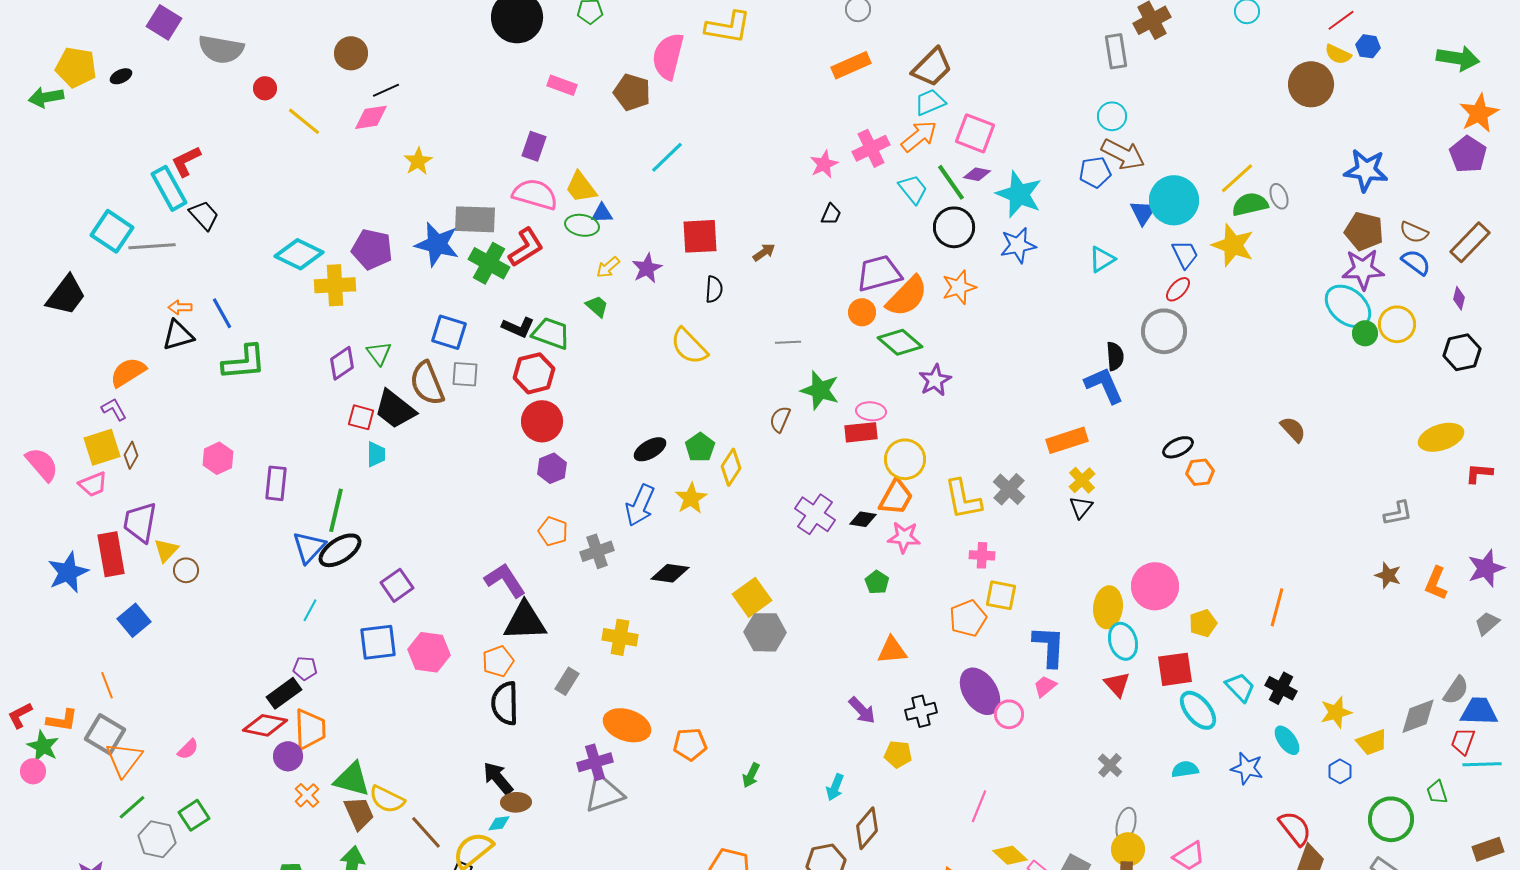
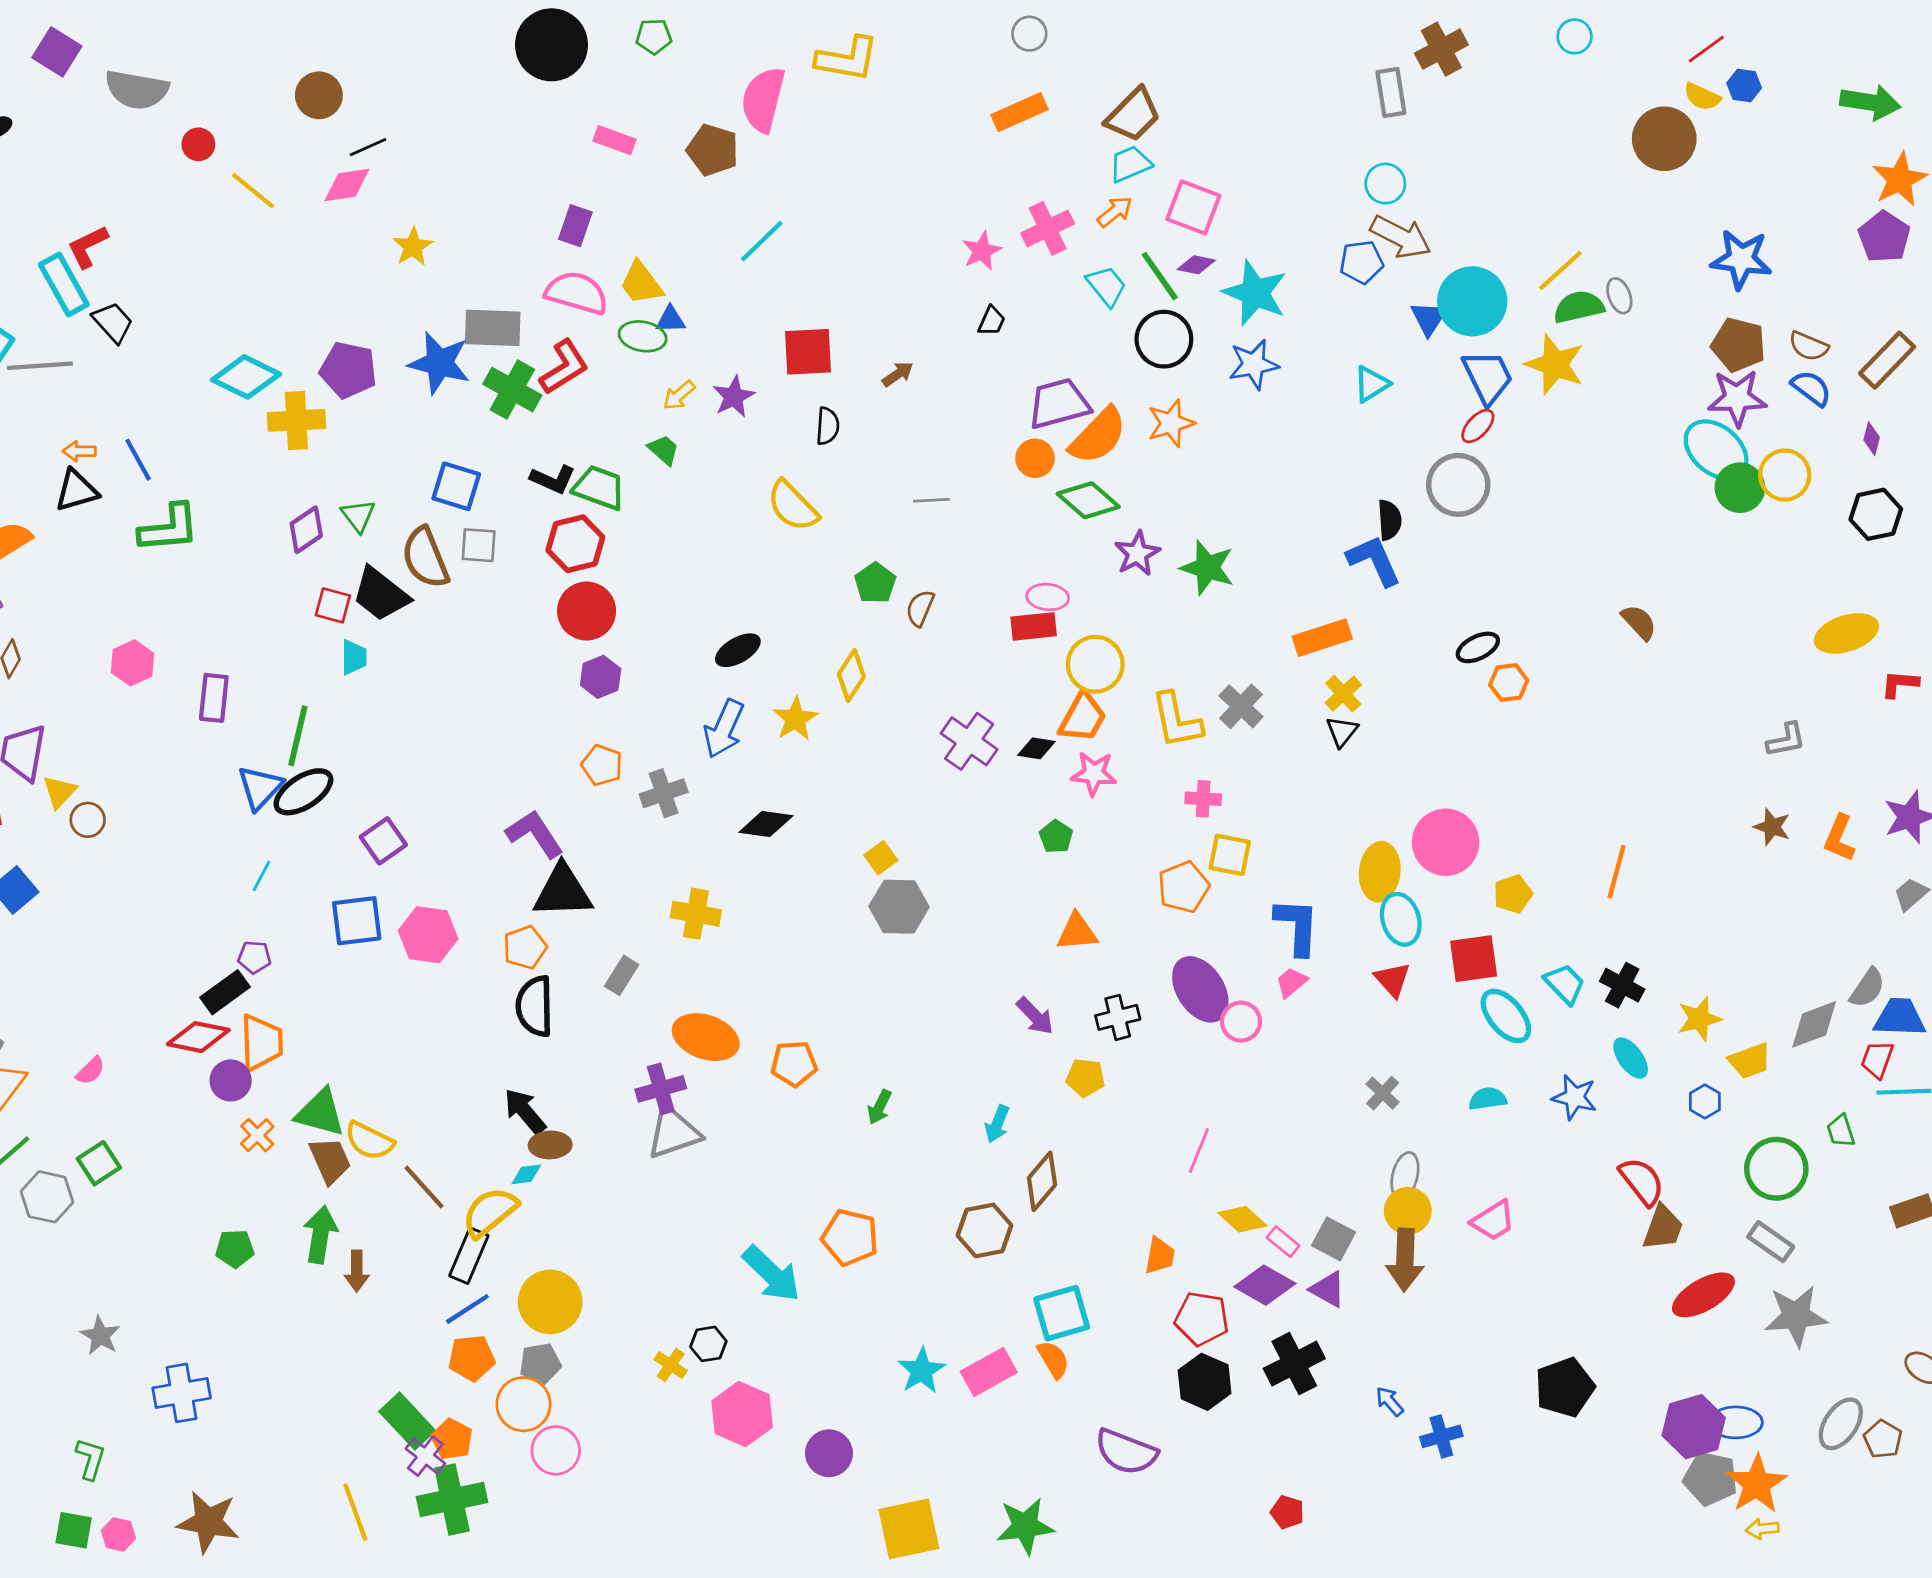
orange arrow: (919, 136) -> (1115, 212), size x0.7
blue trapezoid: (1185, 254) -> (1488, 377), size x1.4
green circle: (1365, 333) -> (1740, 488), size x1.4
green star: (820, 390) -> (1207, 568), moved
green pentagon: (700, 447) -> (875, 583), moved
yellow square: (752, 597) -> (881, 858), size x0.6

